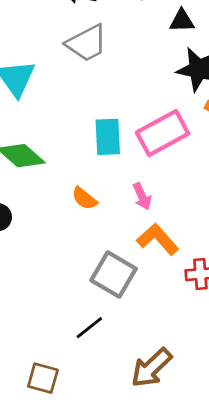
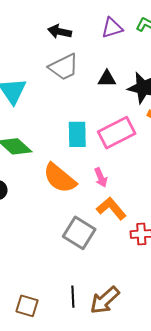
black triangle: (182, 21) -> (107, 79), moved
orange semicircle: (84, 198) -> (60, 178), size x1.8
black line: (89, 328) -> (73, 297), moved, turned -55

